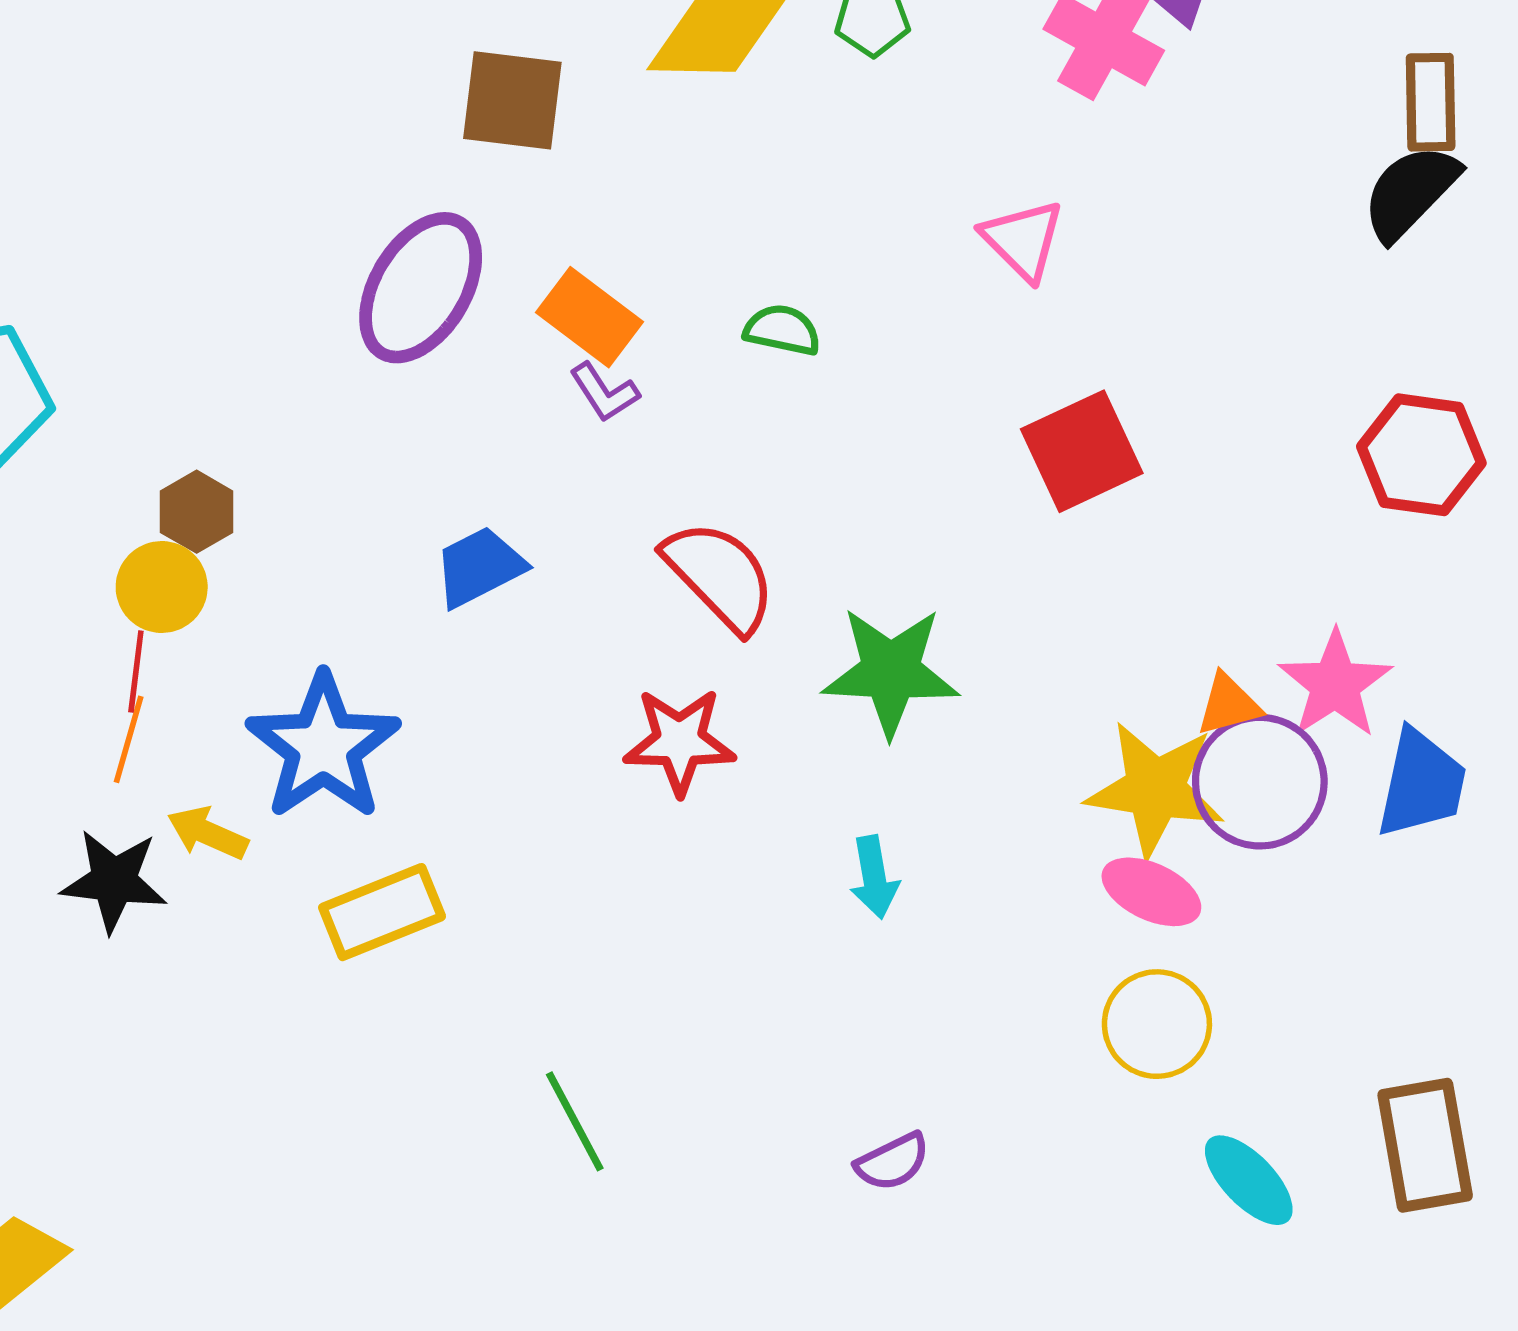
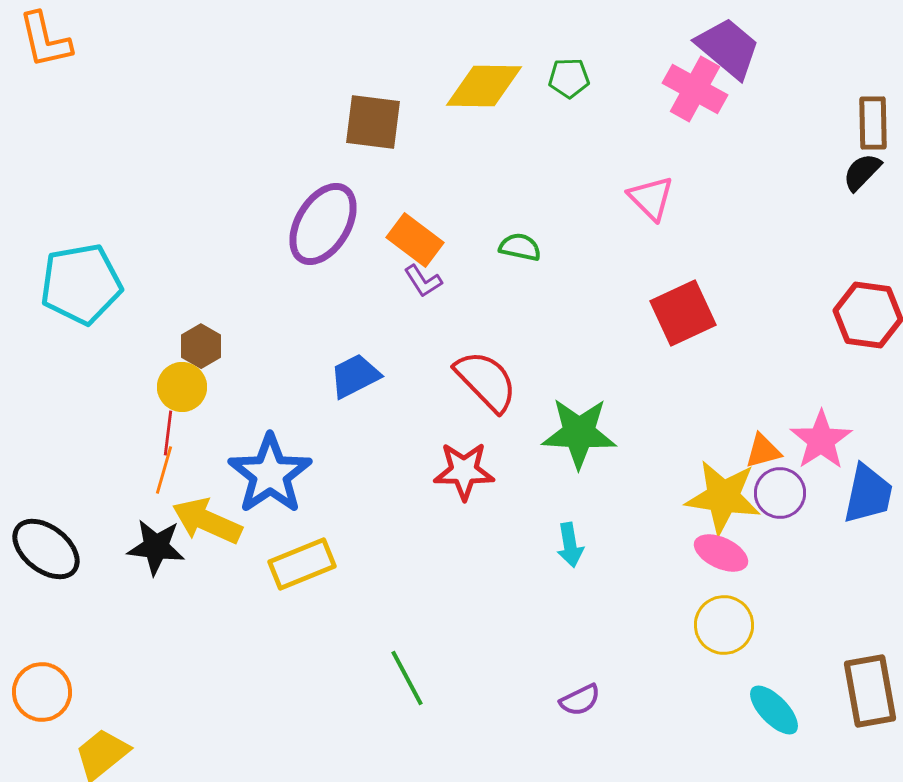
black semicircle: (1410, 192) -> (862, 172), size x0.7
purple circle: (1260, 782) -> (780, 493), size x0.7
yellow arrow: (208, 833) -> (207, 521), size x1.6

